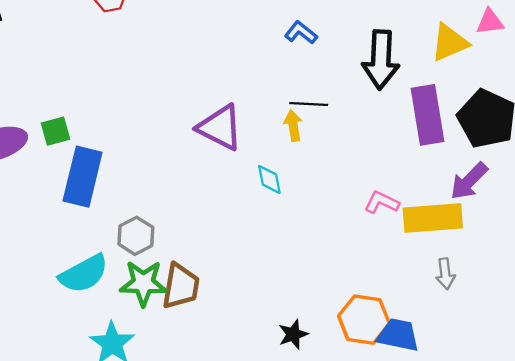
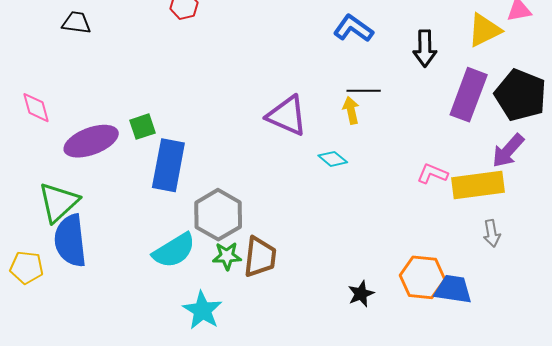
blue L-shape: (301, 33) -> (353, 28), size x1.4
black arrow: (381, 60) -> (425, 48), size x0.7
purple rectangle: (428, 115) -> (469, 95), turned 33
cyan diamond: (269, 179) -> (333, 159), turned -36
gray hexagon: (136, 236) -> (218, 215), size x1.5
green star: (143, 283) -> (227, 256), size x0.7

